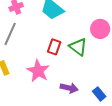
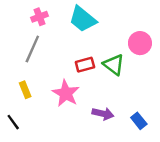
red rectangle: (54, 47) -> (85, 65), turned 56

